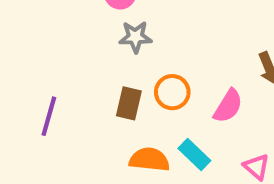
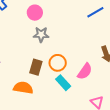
cyan rectangle: (194, 154) -> (63, 83), moved
orange semicircle: (149, 160) -> (23, 88), moved

